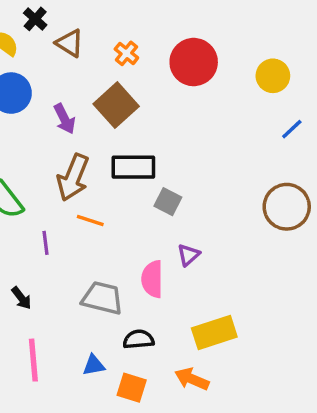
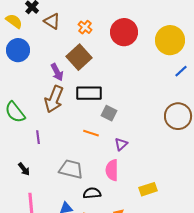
yellow circle: (273, 76) -> (170, 40), size x1.5
purple arrow: (64, 119) -> (57, 72), moved
orange line: (90, 221) -> (91, 133), moved
pink semicircle: (152, 279) -> (112, 170), moved
yellow rectangle: (214, 332) -> (148, 189), moved, size x0.7

